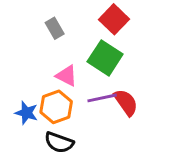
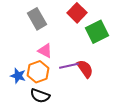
gray rectangle: (55, 28) -> (37, 19), size x1.5
green square: (105, 58) -> (97, 32), moved, turned 30

